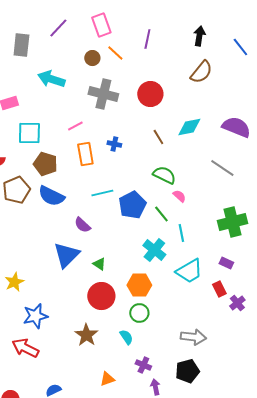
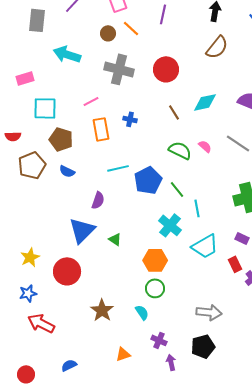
blue semicircle: (51, 196) -> (67, 171), size x0.6
pink semicircle: (179, 196) -> (205, 146), moved
purple semicircle: (82, 225) -> (98, 200), turned -114
red circle: (101, 296) -> (67, 271), moved
blue star: (35, 316) -> (28, 293), moved, size x0.7

